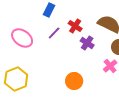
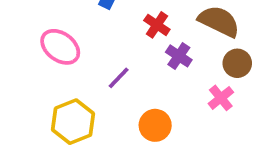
purple line: (54, 33) -> (119, 78), moved
yellow hexagon: (16, 79) -> (73, 122), moved

